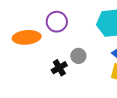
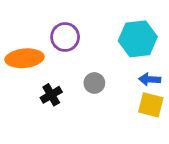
black cross: (59, 68) -> (51, 95), moved

